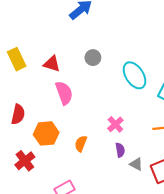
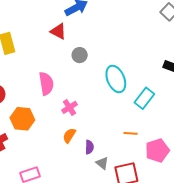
red triangle: (52, 64) -> (58, 31), moved
pink cross: (115, 124) -> (69, 107), moved
orange semicircle: (81, 144) -> (69, 136), moved

